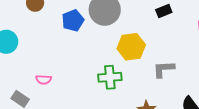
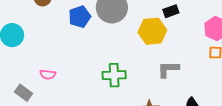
yellow hexagon: (131, 47) -> (152, 31), moved

